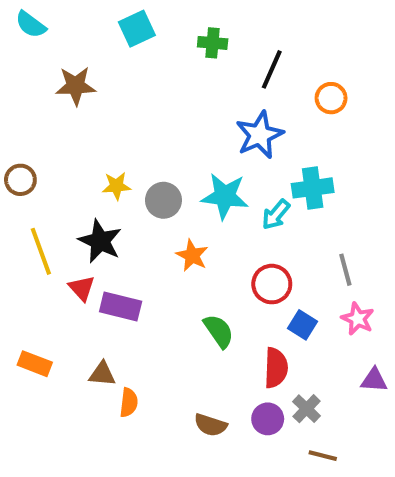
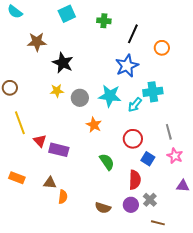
black star: (100, 241) -> (63, 63), moved

